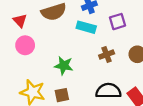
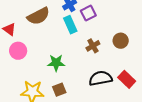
purple square: (118, 22) -> (88, 13), moved
cyan rectangle: (86, 27) -> (70, 25), turned 60

